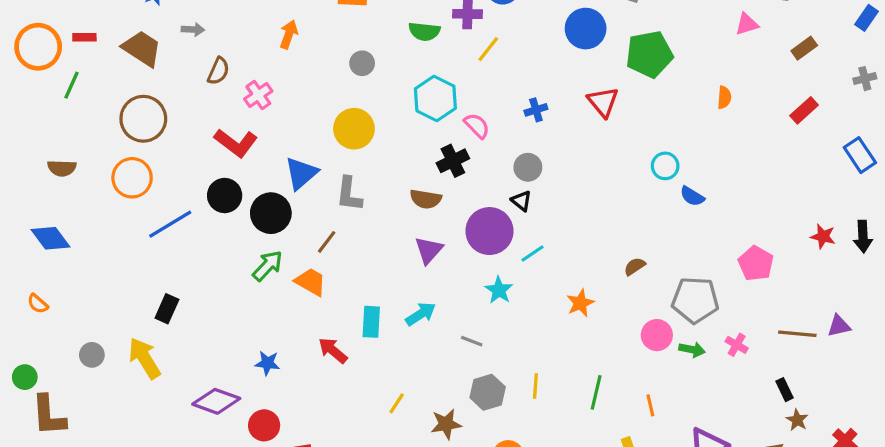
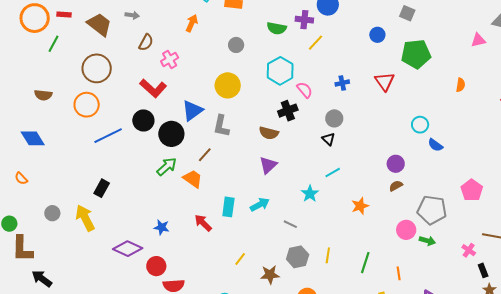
blue circle: (586, 29) -> (377, 35), size x0.6
purple circle: (489, 231) -> (396, 164), moved, size x0.6
pink cross: (737, 345) -> (469, 250), moved

